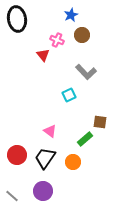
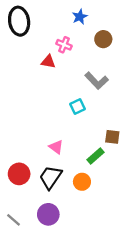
brown circle: (82, 35) -> (103, 39), moved
red triangle: (43, 55) -> (48, 62), turned -40

